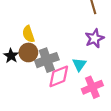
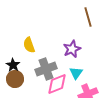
purple star: (95, 38) -> (72, 49), moved
brown circle: (28, 52) -> (15, 79), moved

